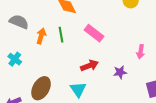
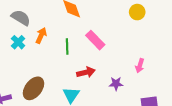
green line: (61, 35) -> (67, 46), moved
cyan cross: (15, 59) -> (18, 42), moved

